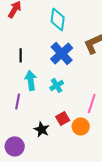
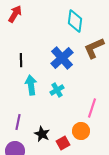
cyan diamond: (58, 19) -> (75, 21), moved
purple line: (18, 101) -> (18, 122), moved
red square: (63, 118) -> (63, 143), moved

